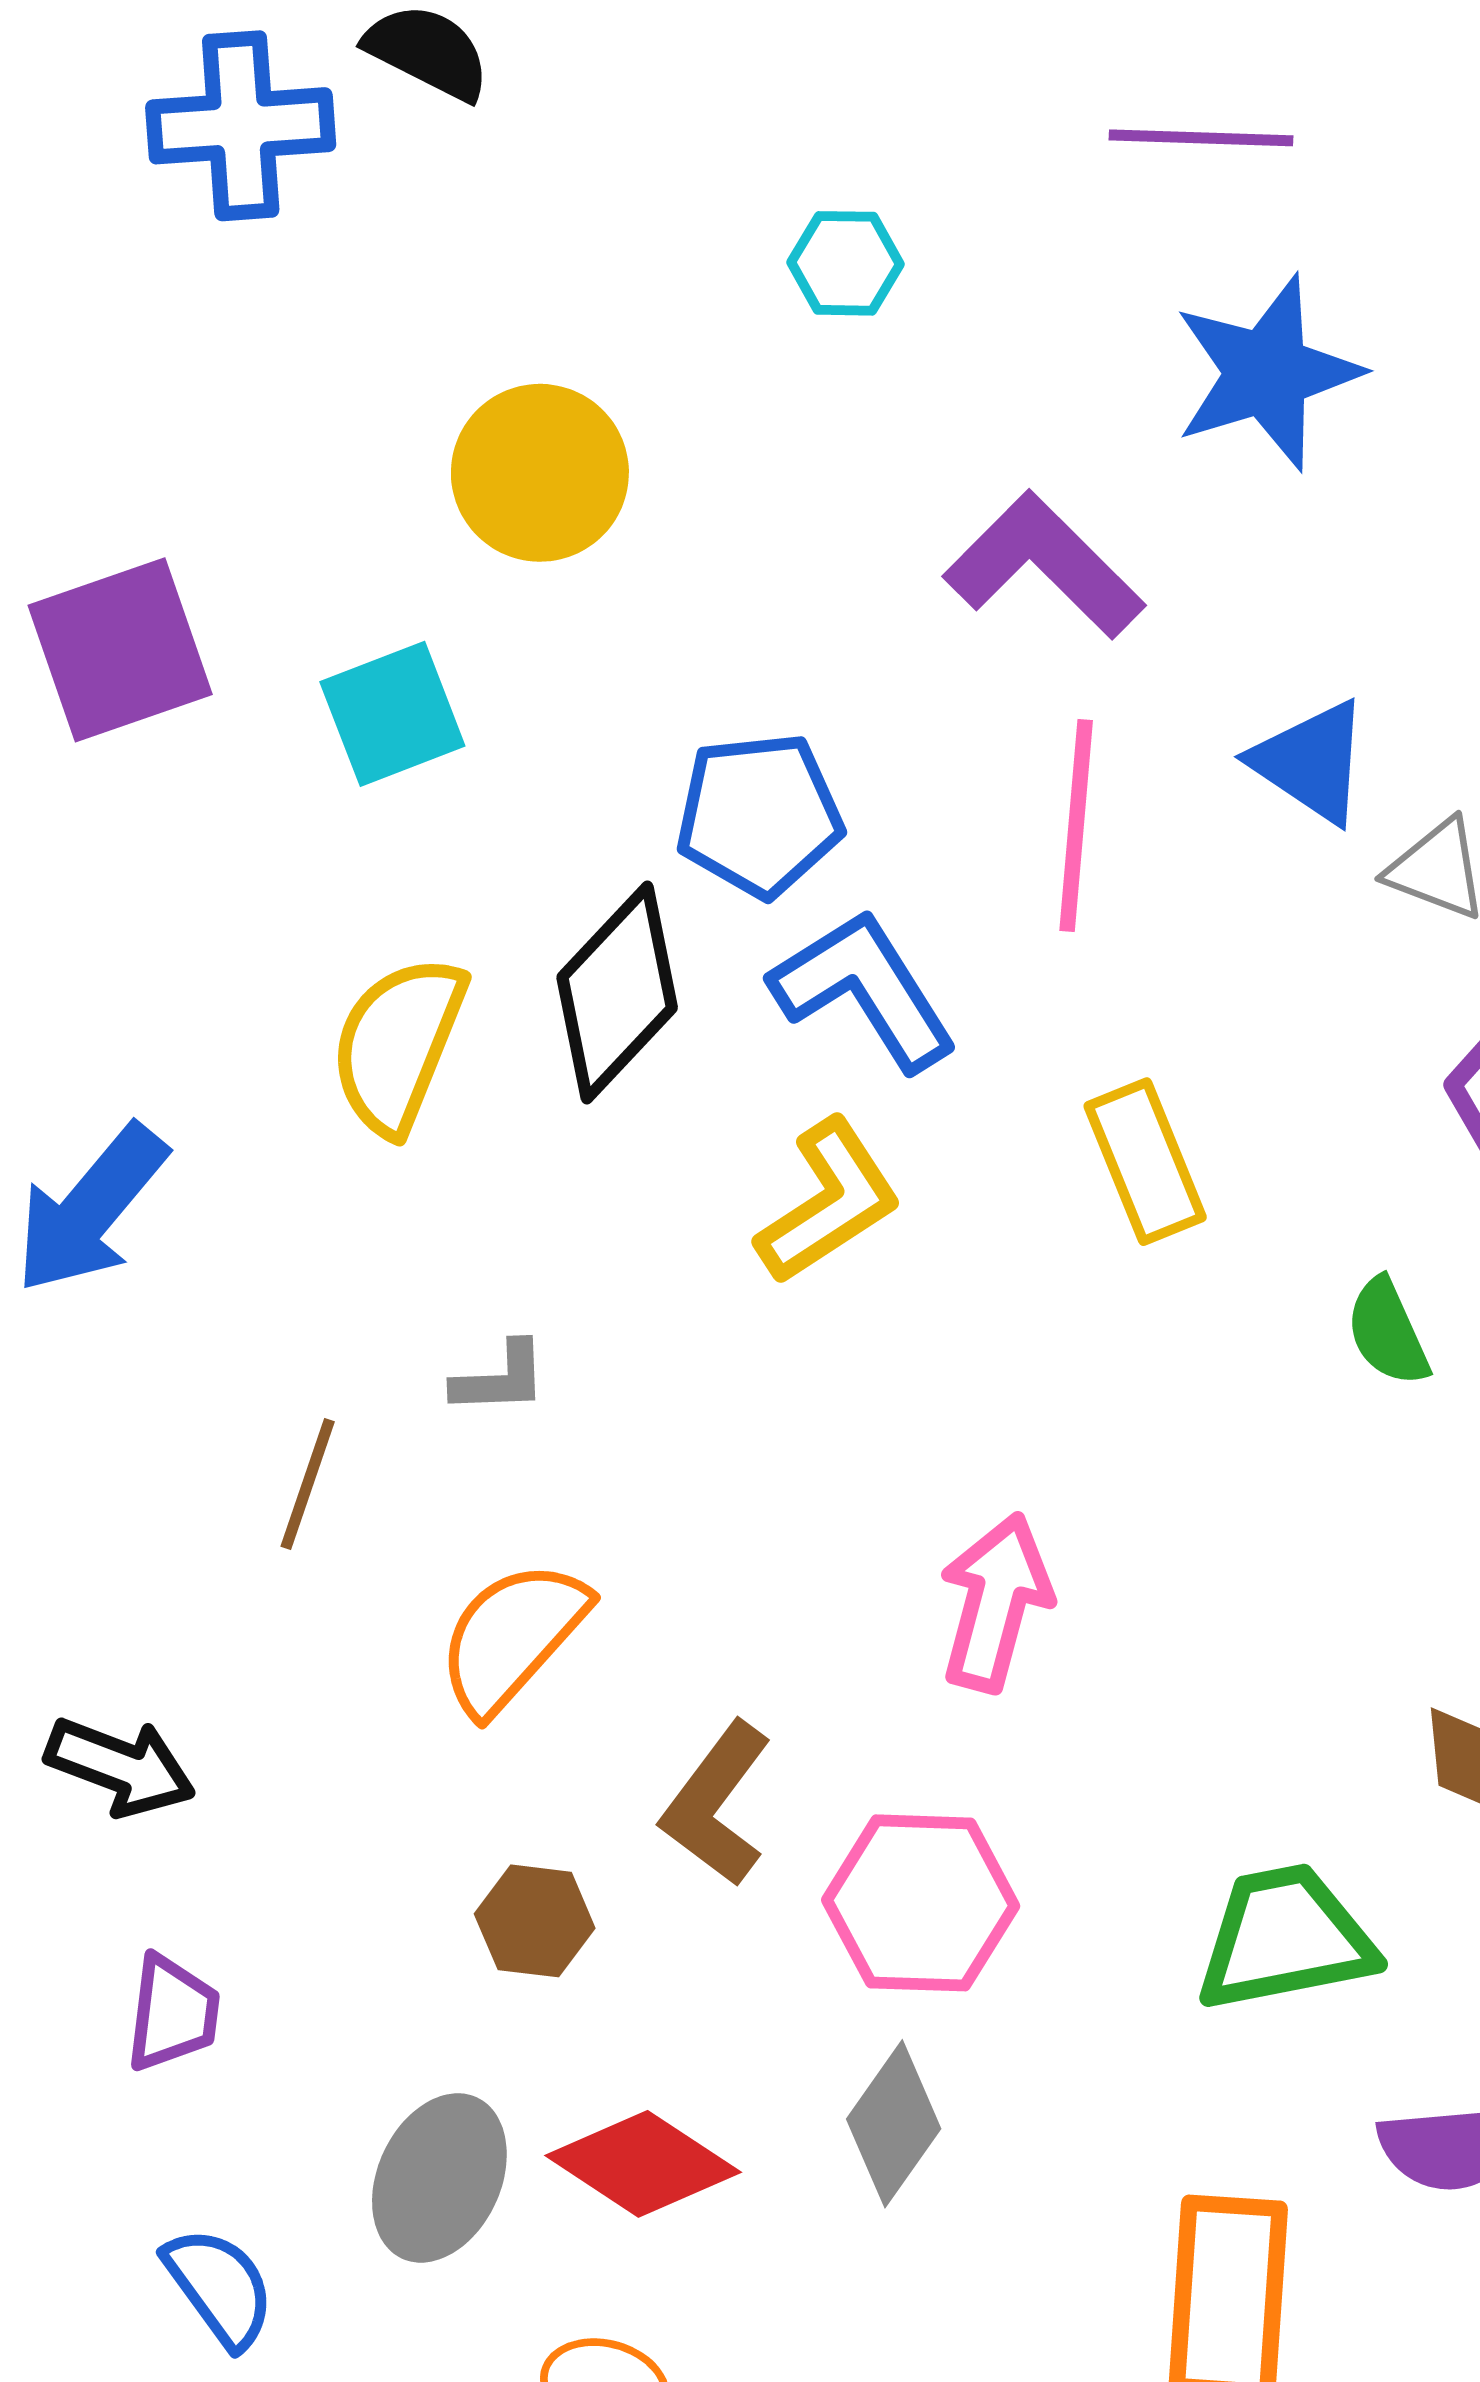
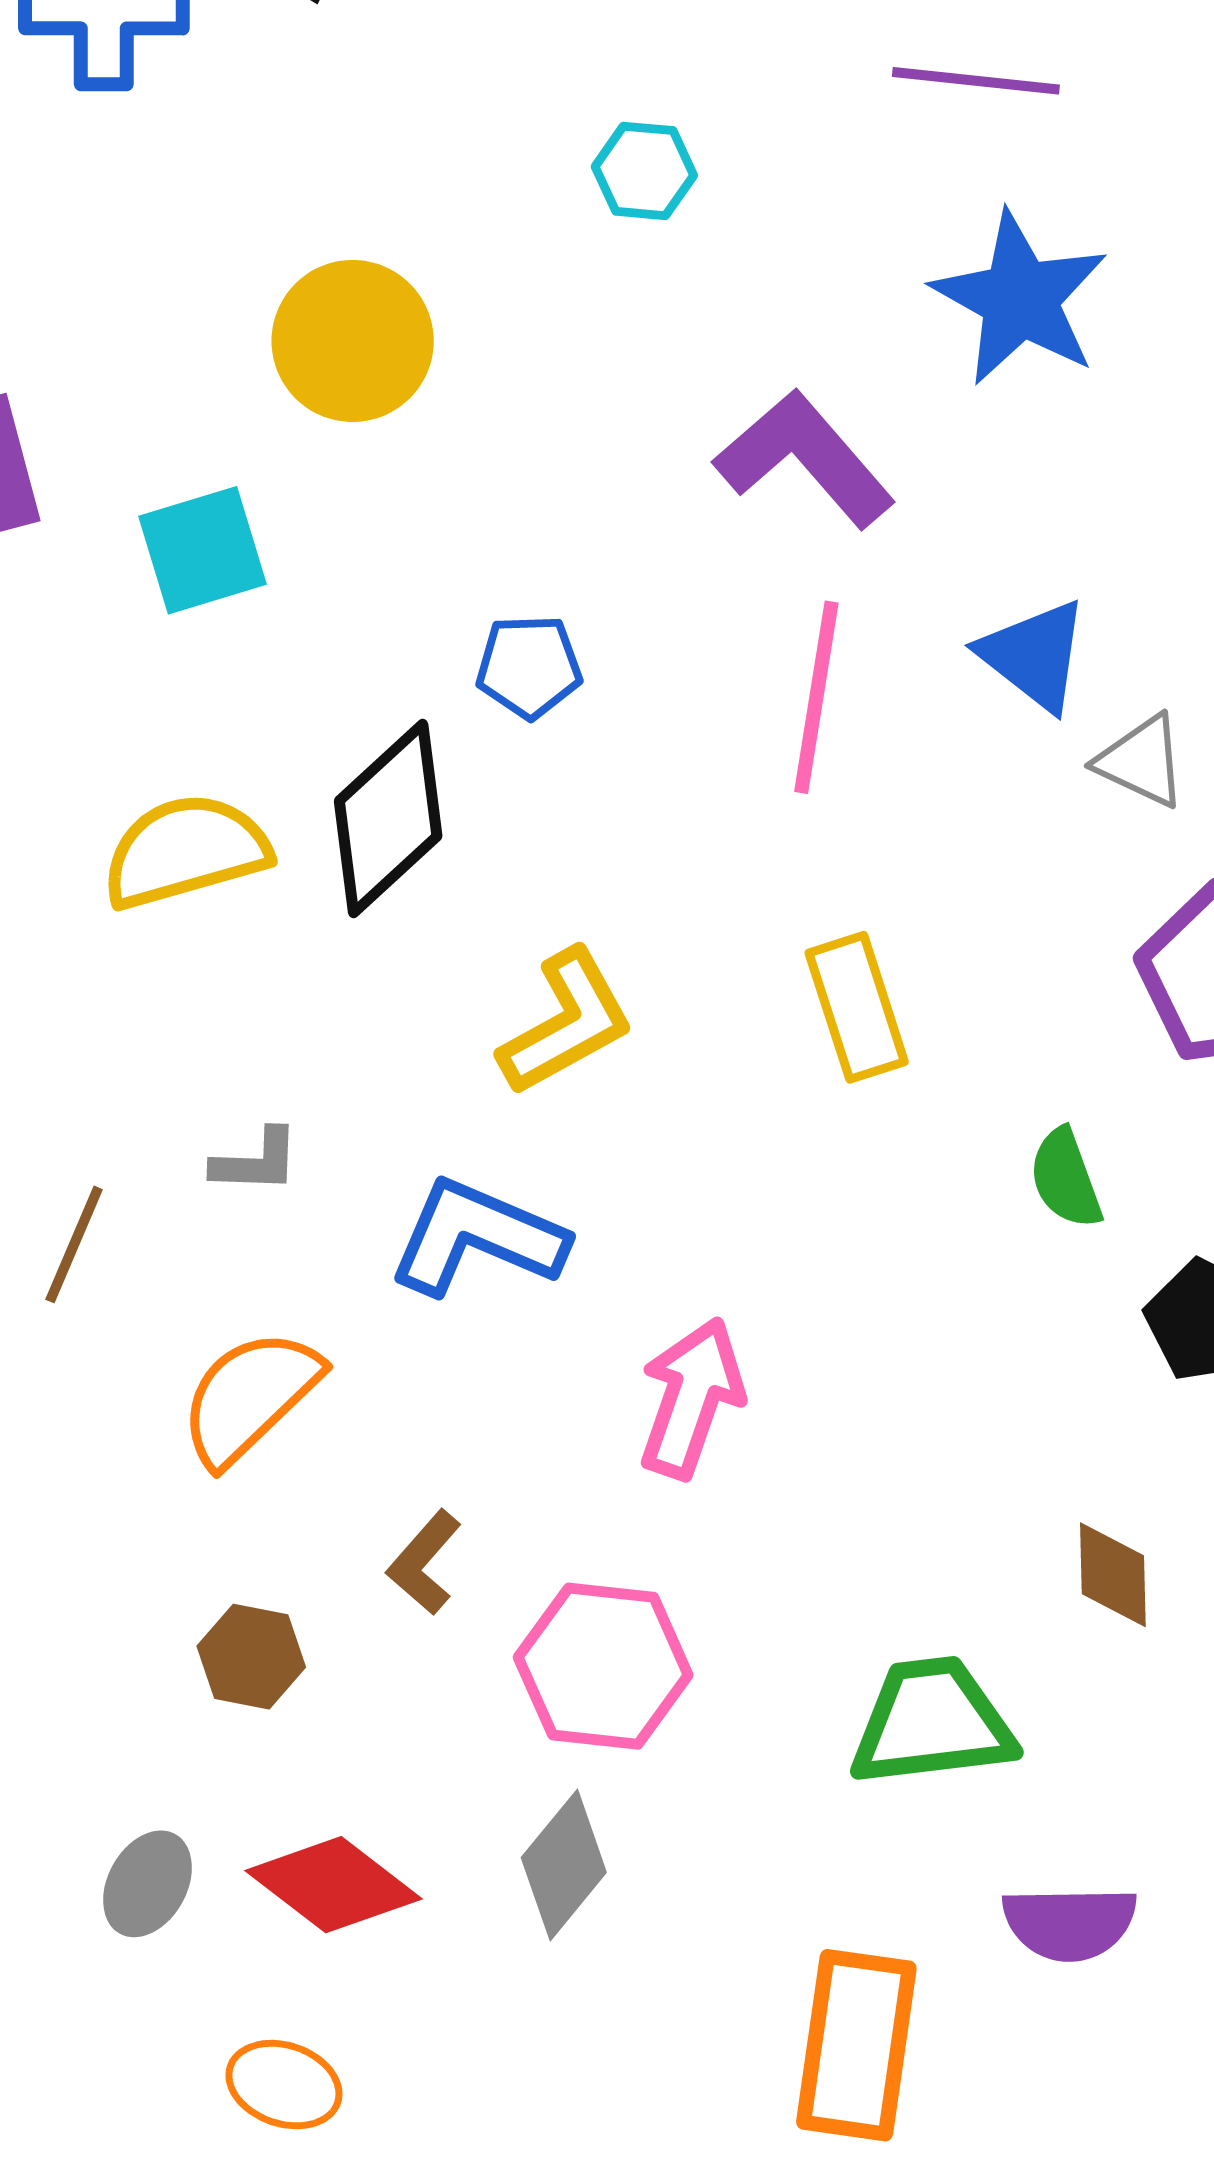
blue star: (1267, 373) -> (1020, 299), turned -30
blue pentagon: (759, 815) -> (529, 667), size x0.7
blue L-shape: (864, 990) -> (477, 1237), moved, turned -39
yellow semicircle: (398, 1045) -> (185, 851), turned 48
brown L-shape: (716, 1804) -> (424, 1562), size x0.7
gray ellipse: (439, 2178) -> (148, 1884), size x0.7

